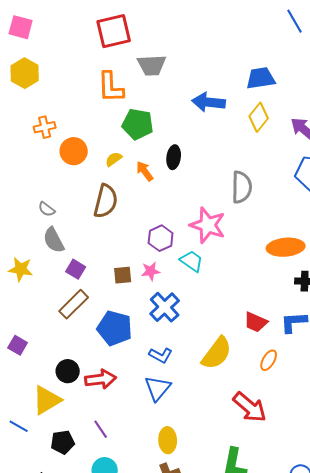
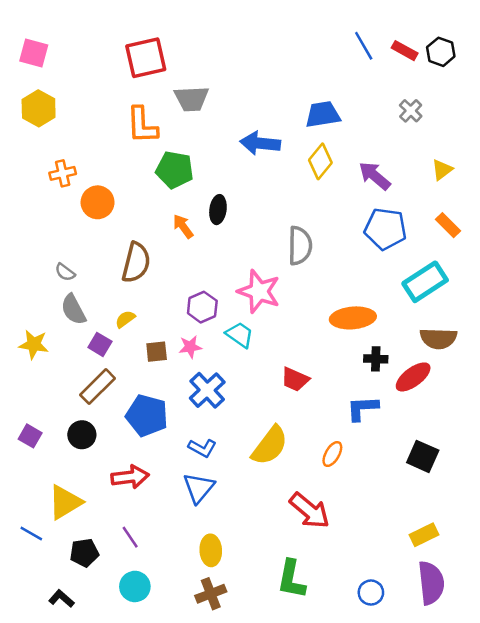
yellow semicircle: (114, 159) -> (125, 319), moved
red trapezoid: (256, 322) -> (295, 379), moved
black circle: (68, 371) -> (82, 435), moved

